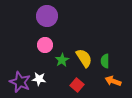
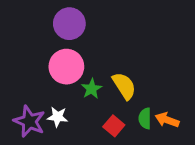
pink circle: (45, 45) -> (66, 67), size x1.5
green semicircle: (105, 61) -> (145, 118), moved

